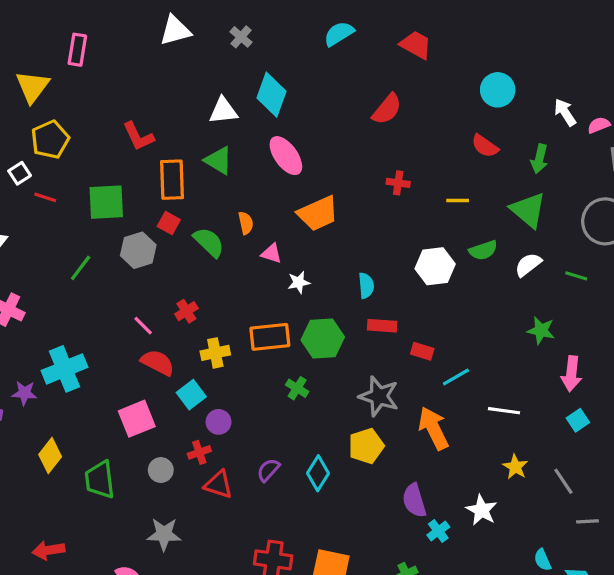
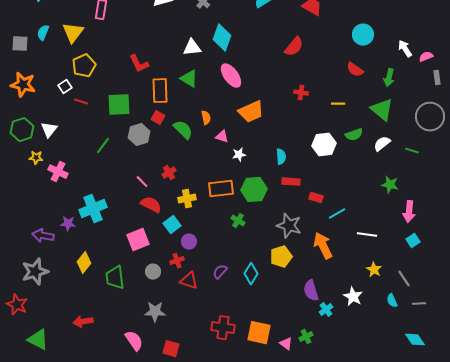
cyan semicircle: (543, 560) -> (392, 301), moved

